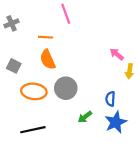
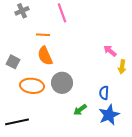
gray cross: (12, 23) -> (22, 11), moved
black line: (33, 130) -> (17, 122), moved

